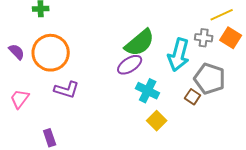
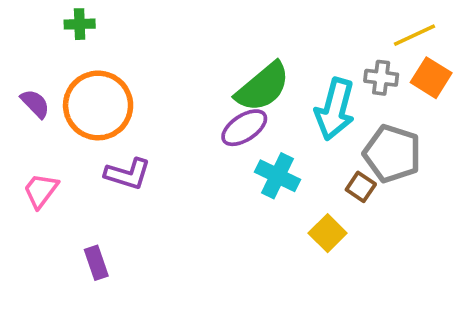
yellow square: (157, 121) -> (328, 233), moved

